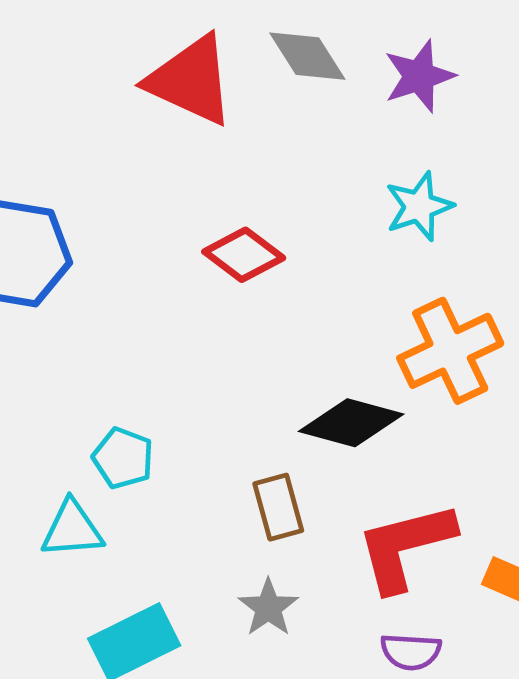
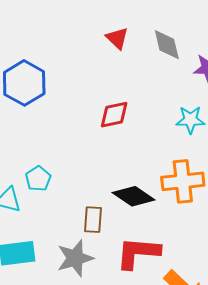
red triangle: (191, 80) -> (117, 38), size x0.6
red diamond: (244, 255) -> (114, 115), turned -68
gray star: (268, 608) -> (75, 258), size x1.5

